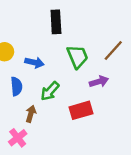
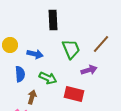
green arrow: (50, 91) -> (48, 78), turned -108
red rectangle: (81, 110) -> (74, 94), turned 30

